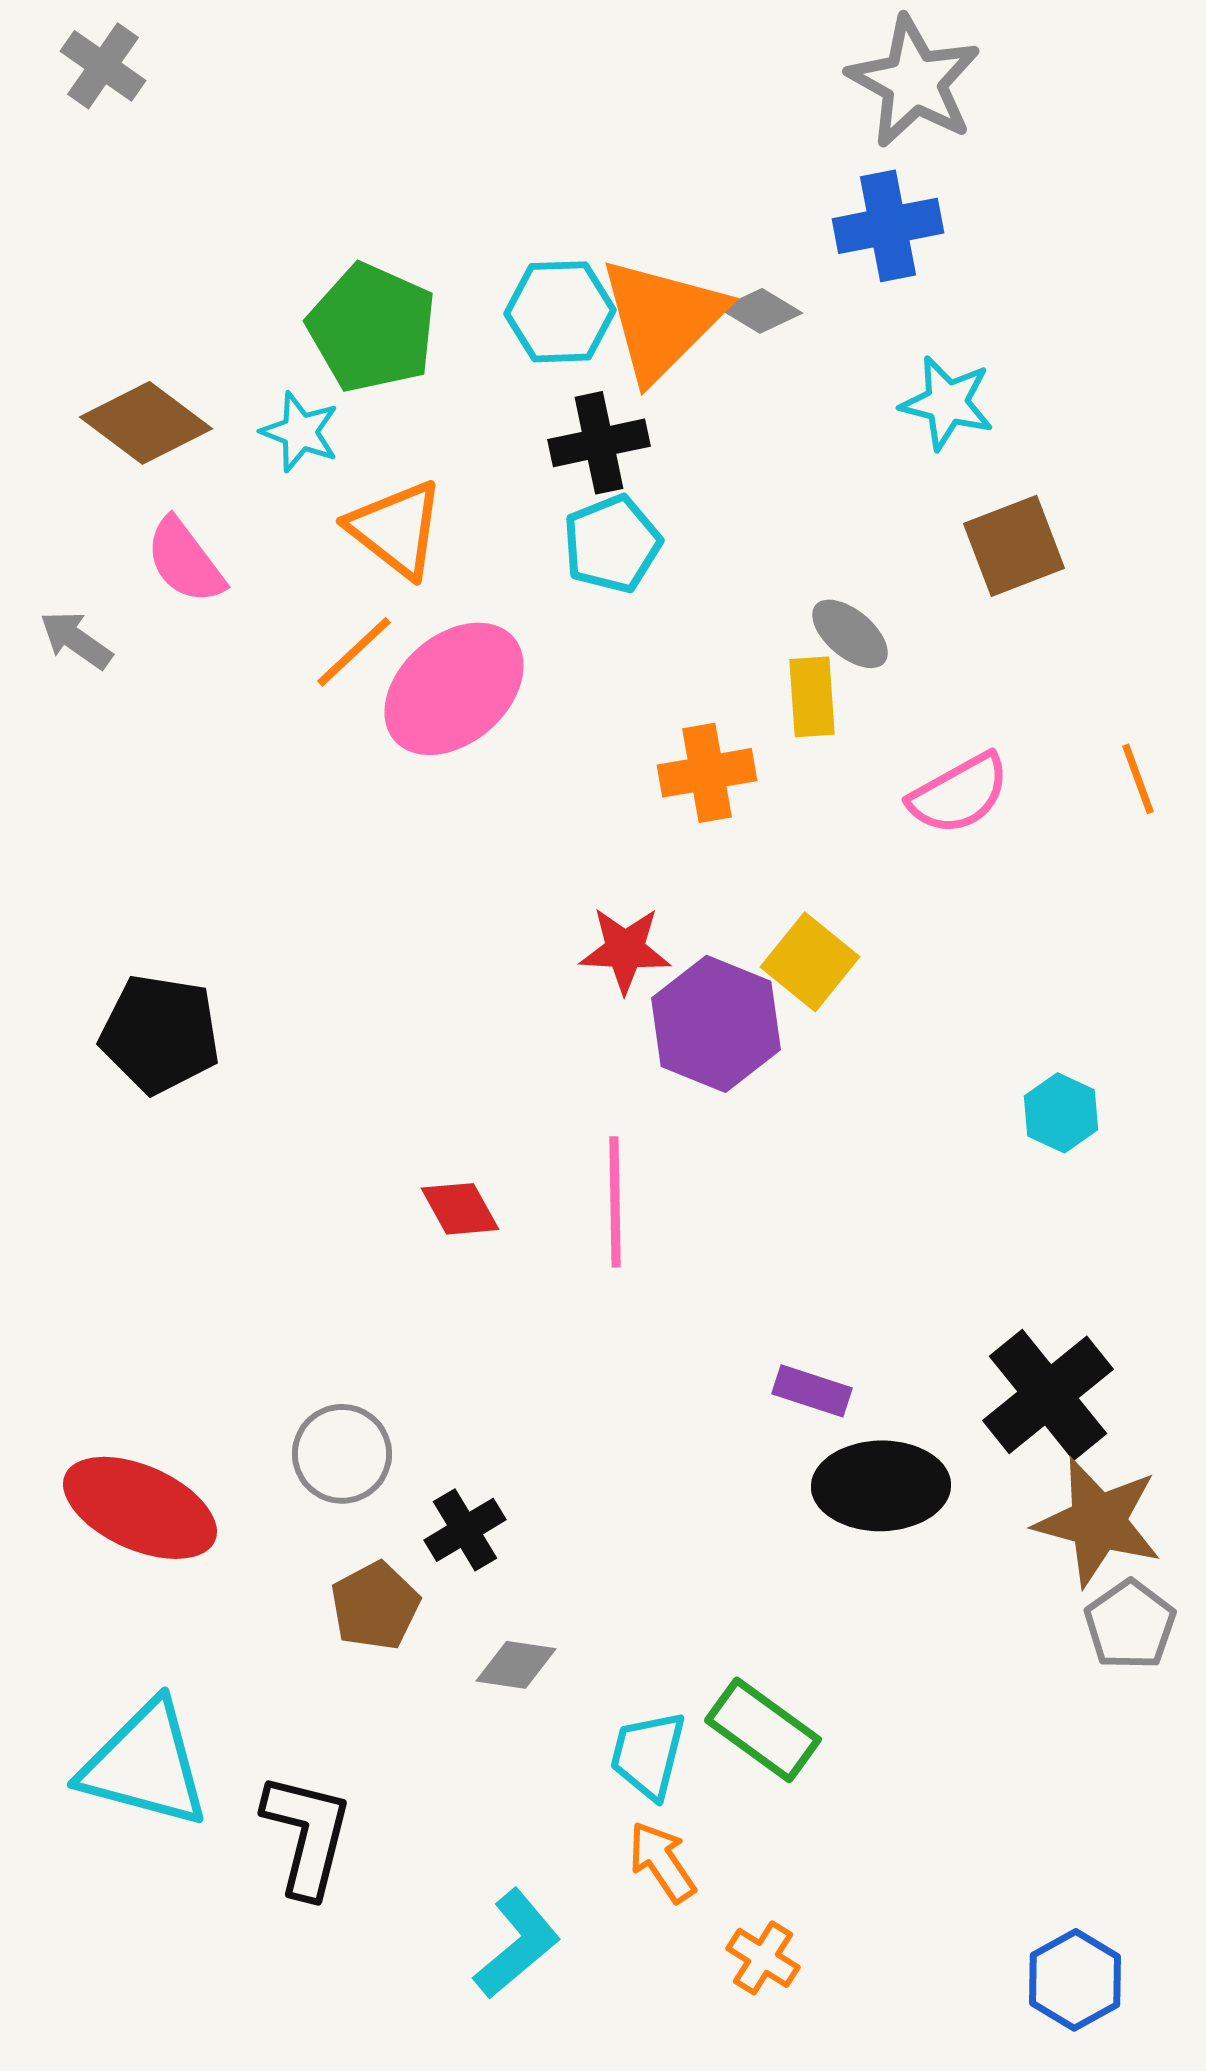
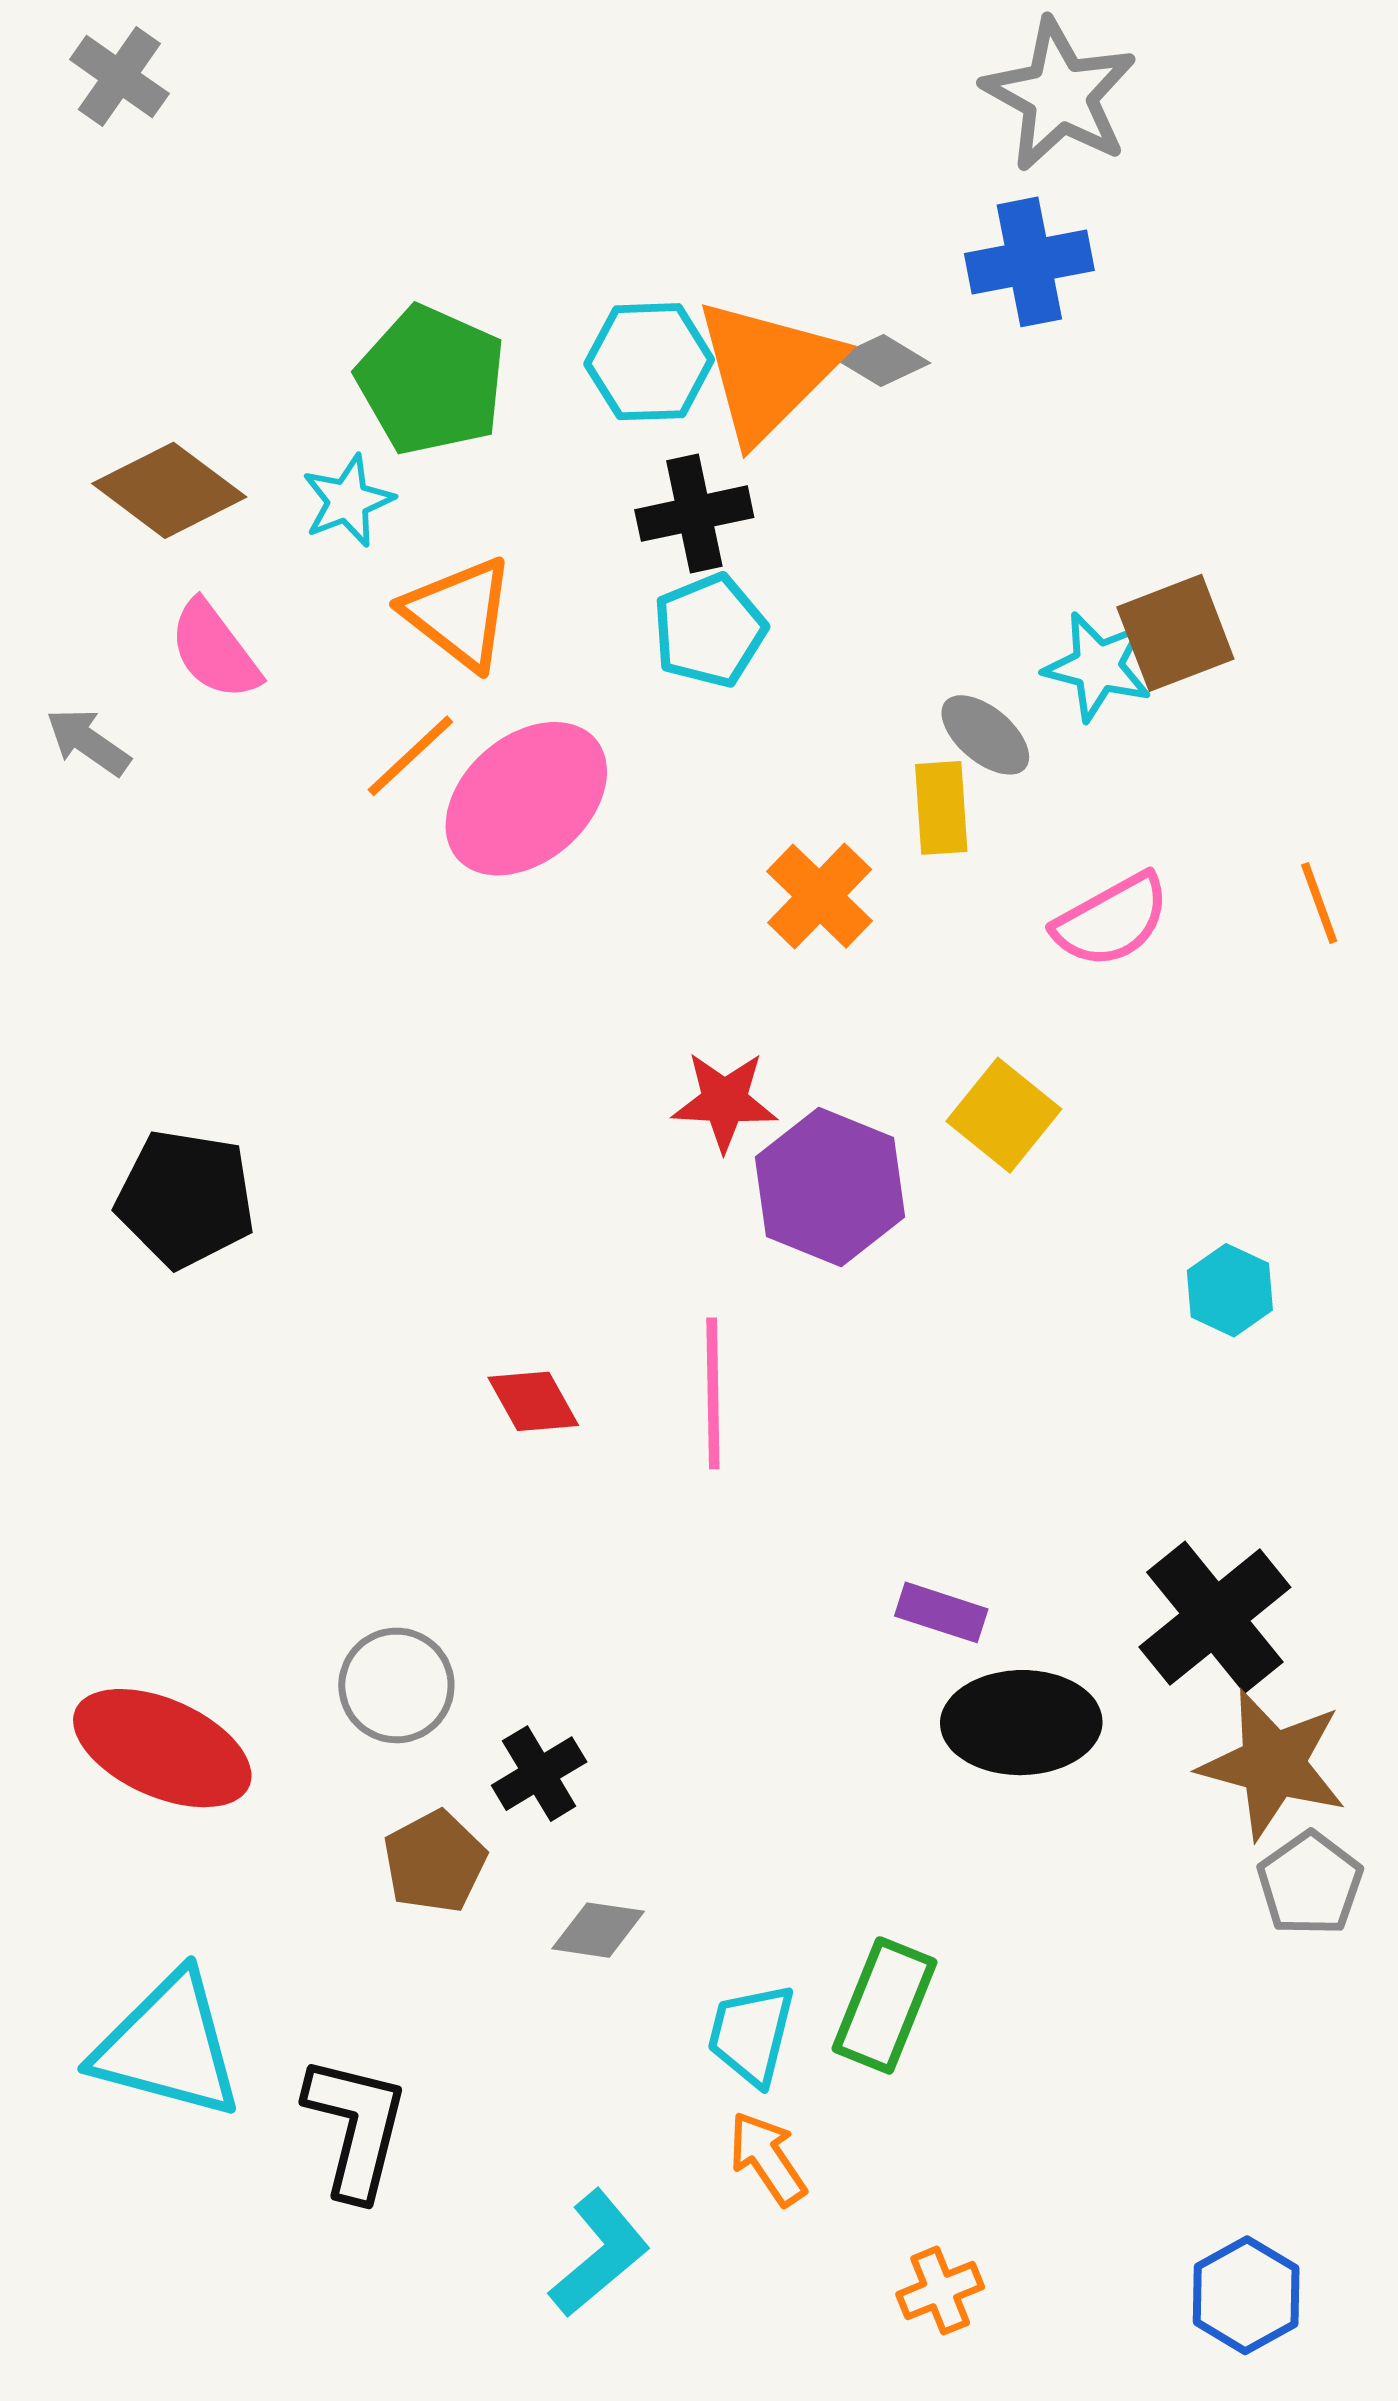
cyan star: (947, 403) -> (1098, 667), moved
cyan star: (300, 432) -> (348, 501), turned 30
orange cross: (707, 773) -> (820, 896), turned -36
yellow square: (810, 962) -> (1004, 1115), moved
green rectangle: (763, 1730) -> (884, 2005), turned 76
orange cross: (763, 1958) -> (940, 2291), moved, turned 36

